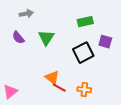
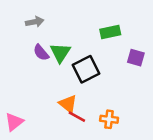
purple semicircle: (18, 38) -> (41, 53), moved
black square: (83, 53) -> (86, 69), moved

